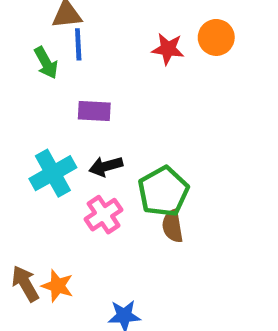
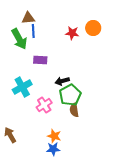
green arrow: (46, 63) -> (19, 39), size x1.5
black arrow: (106, 166) -> (62, 81), moved
orange star: (58, 286) -> (54, 136), moved

